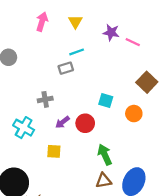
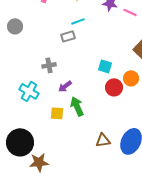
red circle: (85, 123) -> (114, 87), moved
green arrow: (105, 155) -> (77, 106), moved

